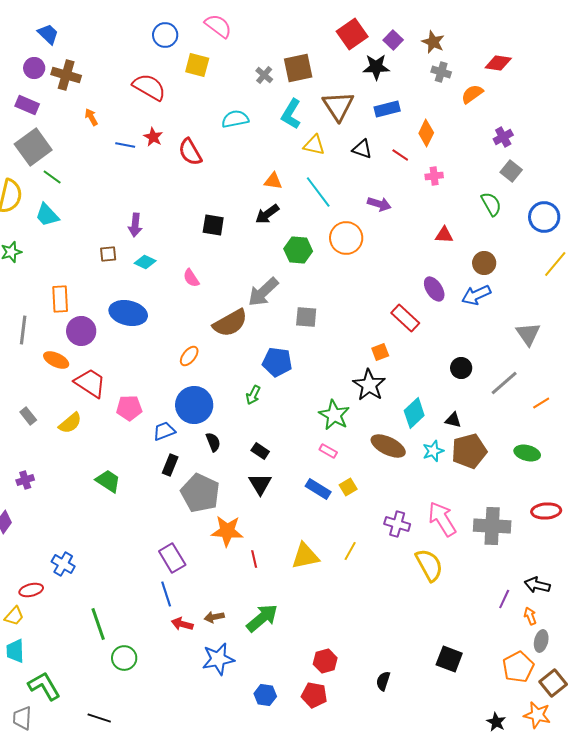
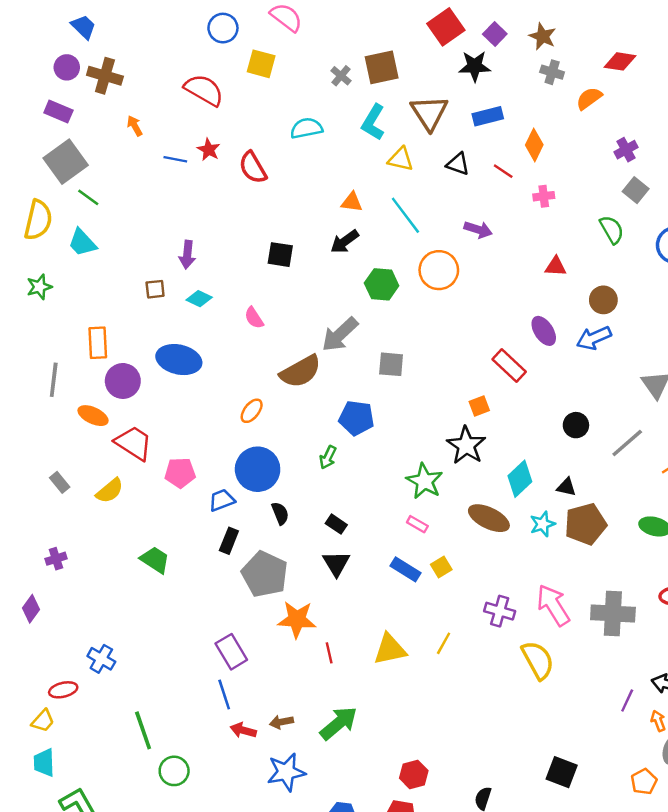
orange pentagon: (518, 667) -> (644, 782), size x0.7

